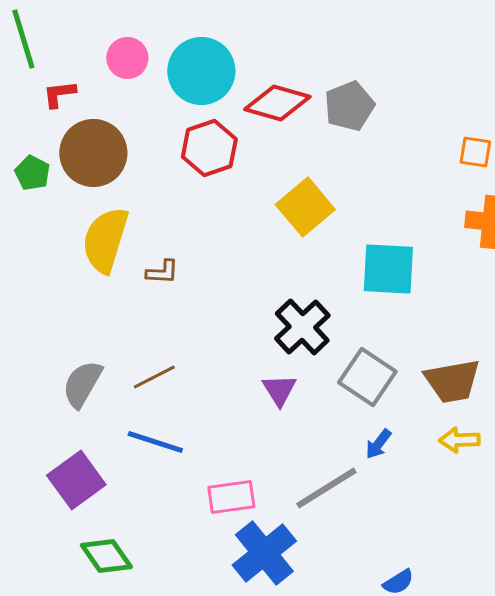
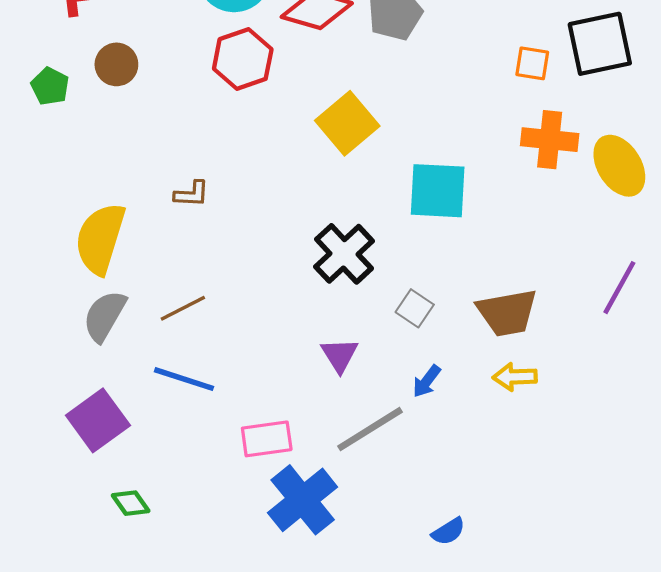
brown circle: (93, 153) -> (116, 64), size x0.6
yellow semicircle: (105, 240) -> (100, 239), moved
gray square: (367, 377) -> (415, 308), size x0.6
purple triangle: (279, 390) -> (340, 355), moved
green diamond: (106, 556) -> (131, 503), size x0.7

